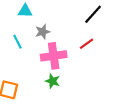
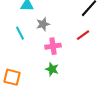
pink cross: (54, 56) -> (53, 46), size x0.7

